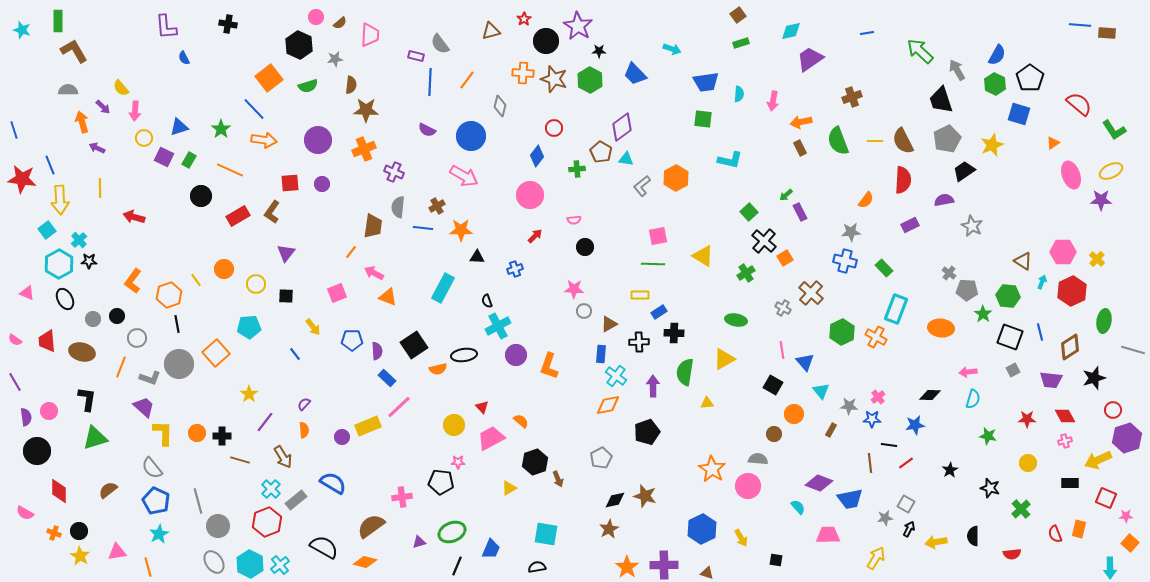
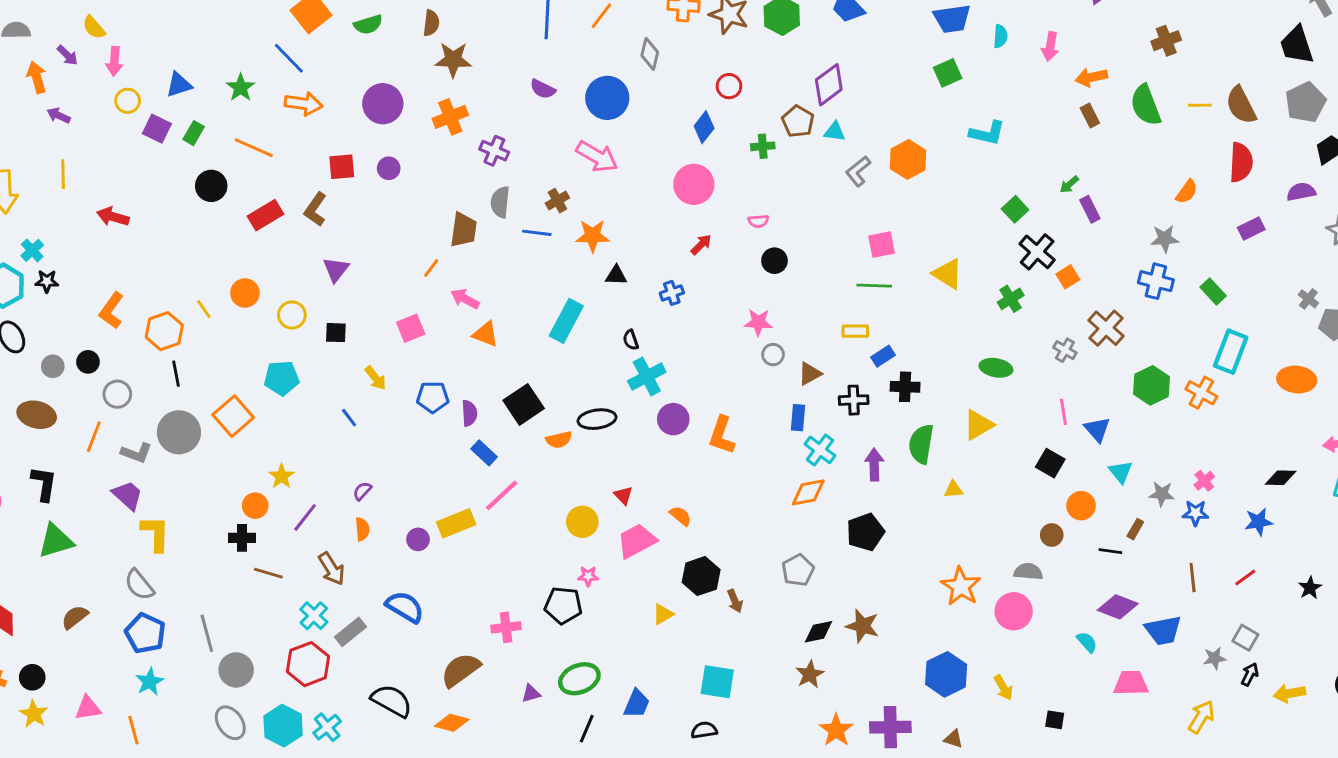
green square: (703, 119) -> (948, 73), turned -30
orange circle: (197, 433) -> (255, 506), moved
black line: (889, 445) -> (1110, 551), moved

